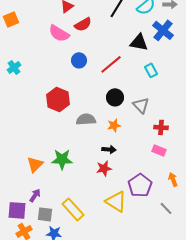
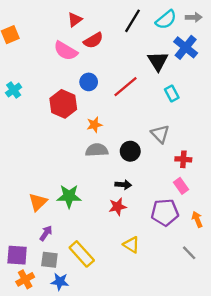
black triangle: (139, 42) -> (158, 61), turned 48
black circle: (115, 97) -> (130, 151), moved
red hexagon: (58, 99) -> (63, 104), moved
orange star: (114, 125) -> (94, 125), moved
pink rectangle: (159, 150) -> (181, 186), turned 32
purple pentagon: (140, 185) -> (165, 212), moved, turned 30
purple arrow: (35, 195) -> (46, 233), moved
yellow triangle: (116, 201) -> (131, 245), size x0.7

